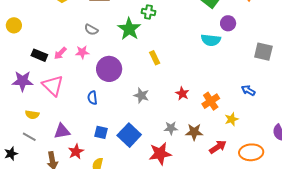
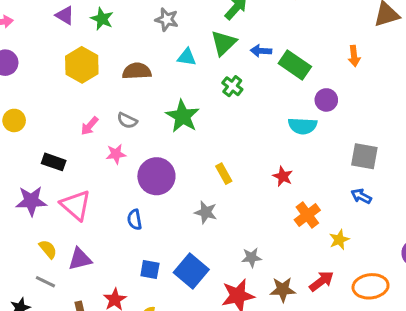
green cross: (148, 12) -> (232, 86), moved, turned 32
gray square: (263, 52) -> (364, 156), moved
pink arrow: (60, 53) -> (90, 126), moved
yellow rectangle: (155, 58) -> (224, 174), moved
red star: (182, 93) -> (283, 176), moved
yellow semicircle: (32, 115) -> (48, 249), turned -136
purple triangle: (62, 131) -> (80, 259), moved
brown star: (194, 132) -> (283, 290), moved

